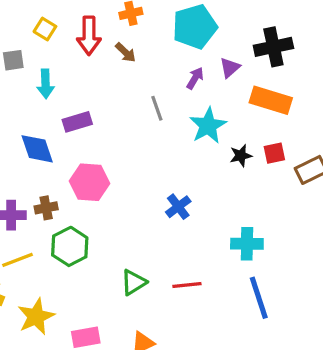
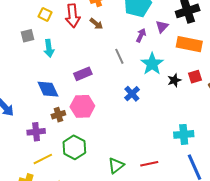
purple rectangle: (77, 122) -> (83, 74), moved
blue cross: (178, 207) -> (132, 94), moved
brown cross: (46, 208) -> (58, 115), moved

